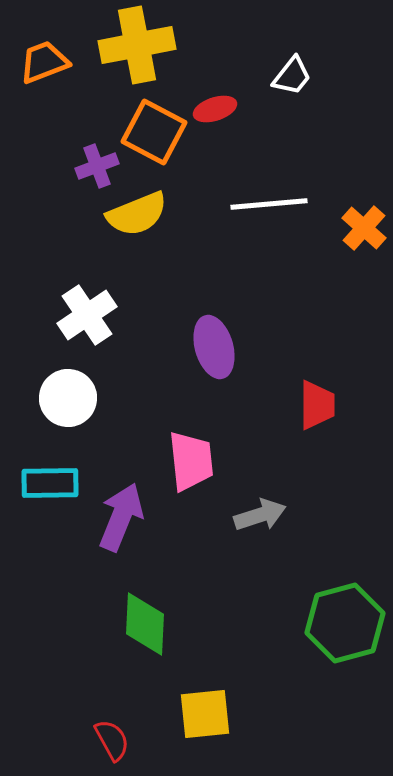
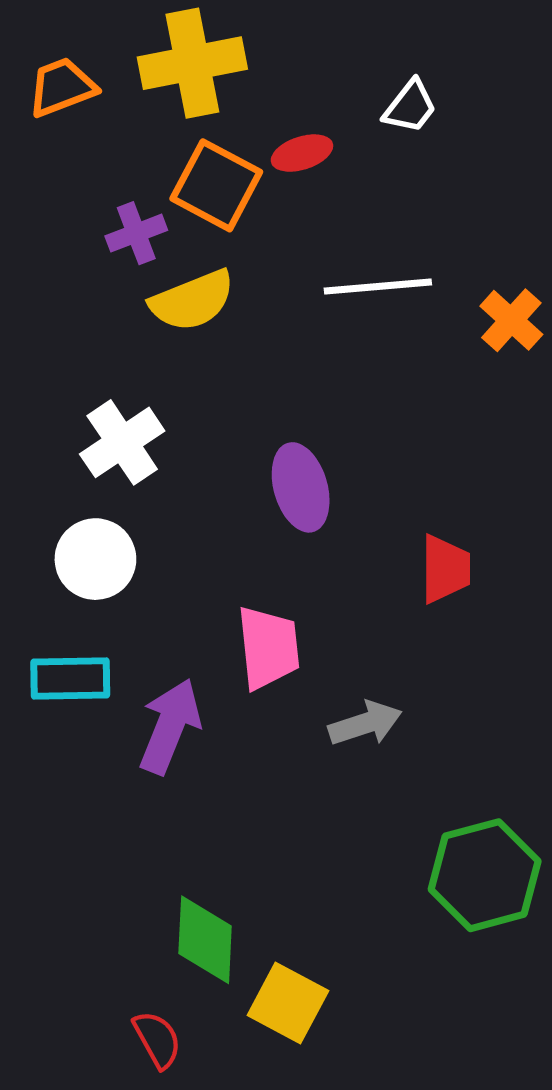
green diamond: (145, 624) -> (205, 940), moved
yellow square: (205, 714) -> (288, 1003), turned 34

